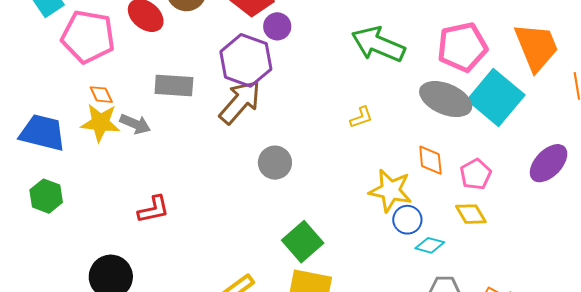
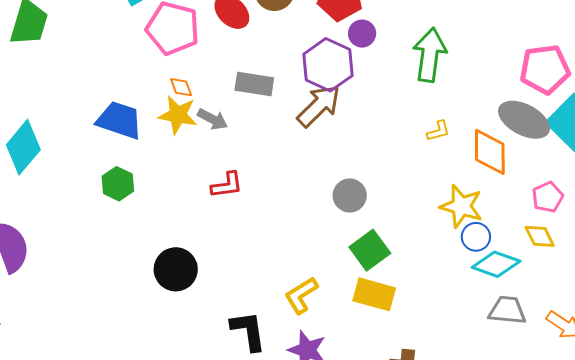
green arrow: (378, 44) -> (430, 55), moved, turned 70
orange diamond: (430, 160) -> (490, 152), moved, size x1.5
gray circle: (275, 163) -> (350, 196), moved
red L-shape: (153, 209) -> (227, 185), moved
cyan diamond: (430, 245) -> (496, 264), size x1.6

